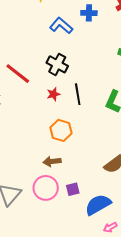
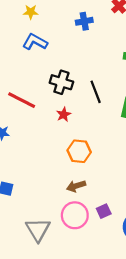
blue L-shape: (61, 26) -> (35, 42), moved
black line: (78, 94) -> (96, 92), moved

